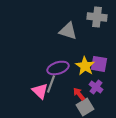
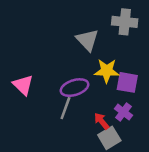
gray triangle: (68, 31) -> (87, 40), turned 30
yellow star: (85, 66) -> (107, 71), moved, turned -30
pink triangle: (40, 91) -> (23, 85), moved

